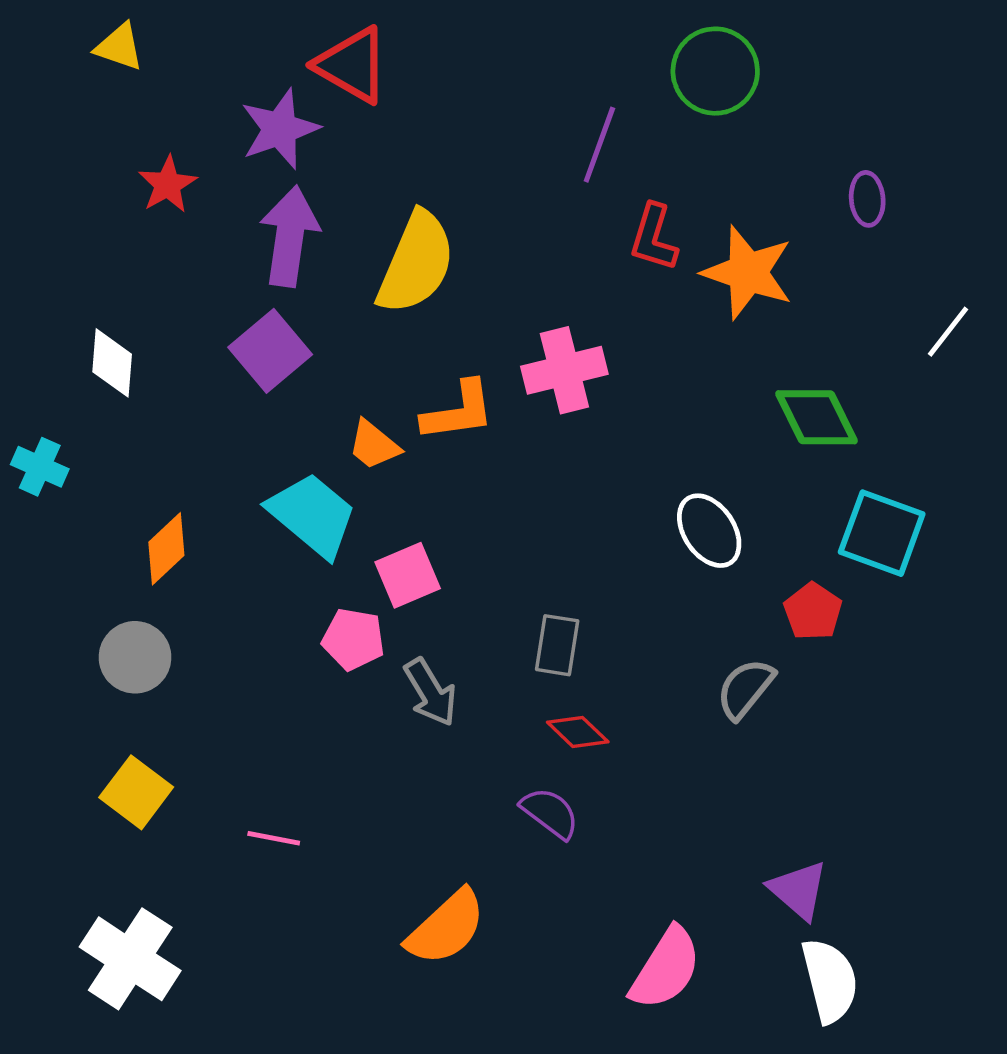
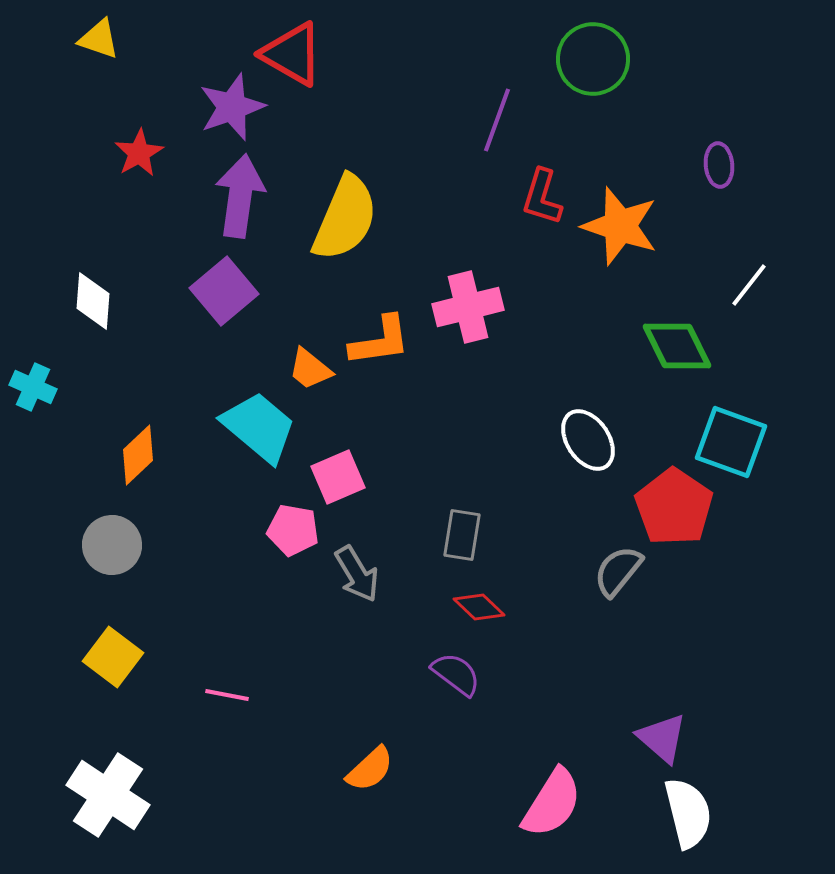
white line: (948, 332) -> (749, 285), moved
red pentagon: (813, 611) -> (674, 507), size x1.6
orange semicircle: (446, 927) -> (370, 769), size x0.7

